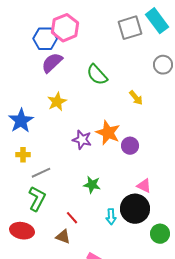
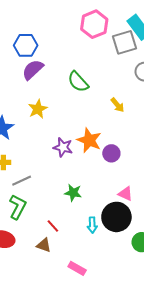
pink hexagon: (65, 28) -> (94, 24), moved
gray square: (130, 28) -> (125, 42), moved

